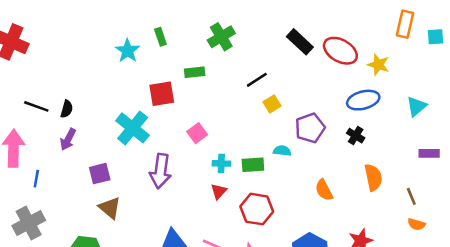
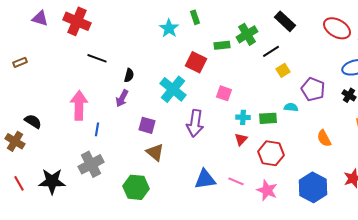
green cross: (221, 37) -> (247, 34), moved
black rectangle: (300, 42) -> (285, 21), moved
red square: (162, 94) -> (196, 62), turned 35
black line: (36, 106) -> (97, 58), moved
black semicircle: (67, 109) -> (129, 75), moved
purple pentagon: (310, 128) -> (313, 89), turned -30
pink square: (197, 133) -> (224, 93), turned -35
purple square: (100, 174) -> (147, 125), turned 30

